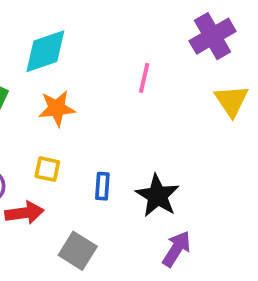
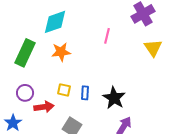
yellow square: (47, 169) -> (64, 90), moved

